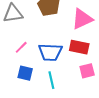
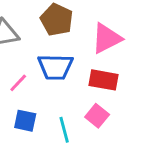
blue trapezoid: (50, 52) -> (55, 67), moved
pink square: (87, 71) -> (97, 116), moved, turned -35

